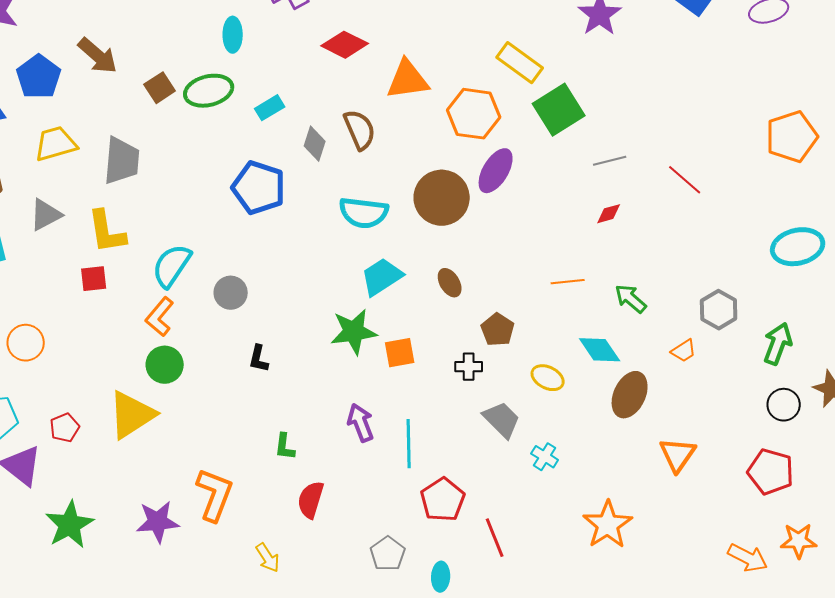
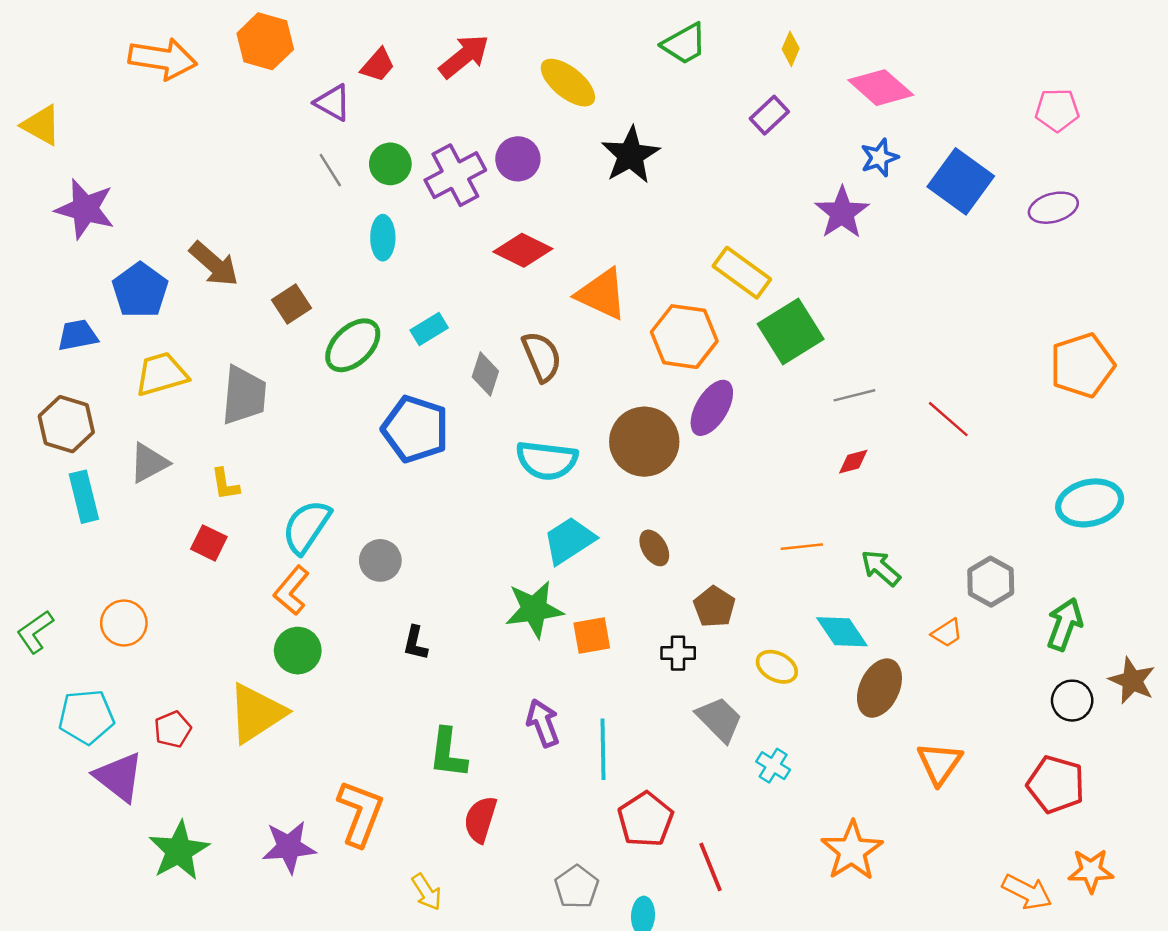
orange triangle: (408, 80) -> (602, 294), turned 33
green ellipse: (209, 91) -> (353, 345), moved, turned -30
yellow L-shape: (107, 232) -> (225, 484), size x0.6
red square: (94, 279) -> (209, 543), turned 32
green L-shape: (285, 447) -> (448, 753), size x1.5

